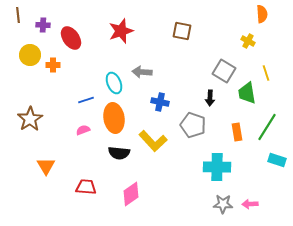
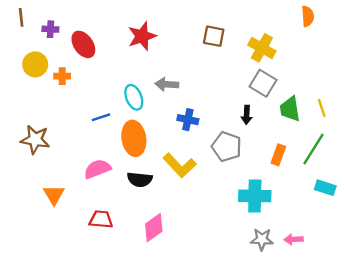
yellow cross: (248, 41) -> (262, 48), moved, size x1.6
yellow line: (266, 73) -> (322, 108), moved
brown star: (30, 119) -> (35, 140), turned -30
pink semicircle: (83, 130) -> (97, 169), moved, size x1.6
orange rectangle: (237, 132) -> (278, 155), turned 30

